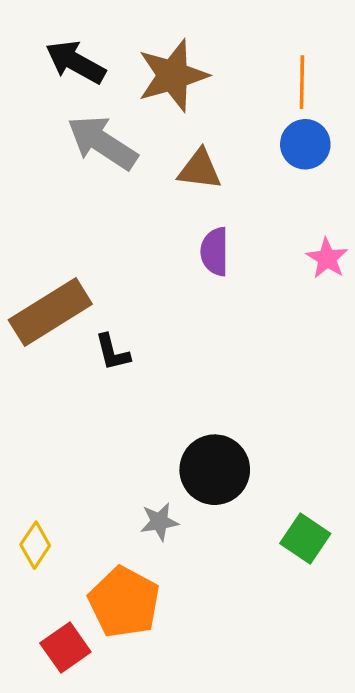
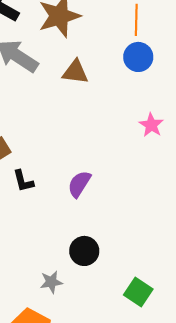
purple semicircle: (215, 252) -> (79, 184), moved, turned 32
black circle: (215, 470) -> (84, 251), size x0.7

